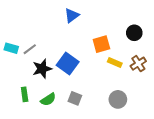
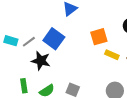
blue square: (68, 64) -> (54, 39), moved
black star: (42, 69) -> (41, 61), turned 30

